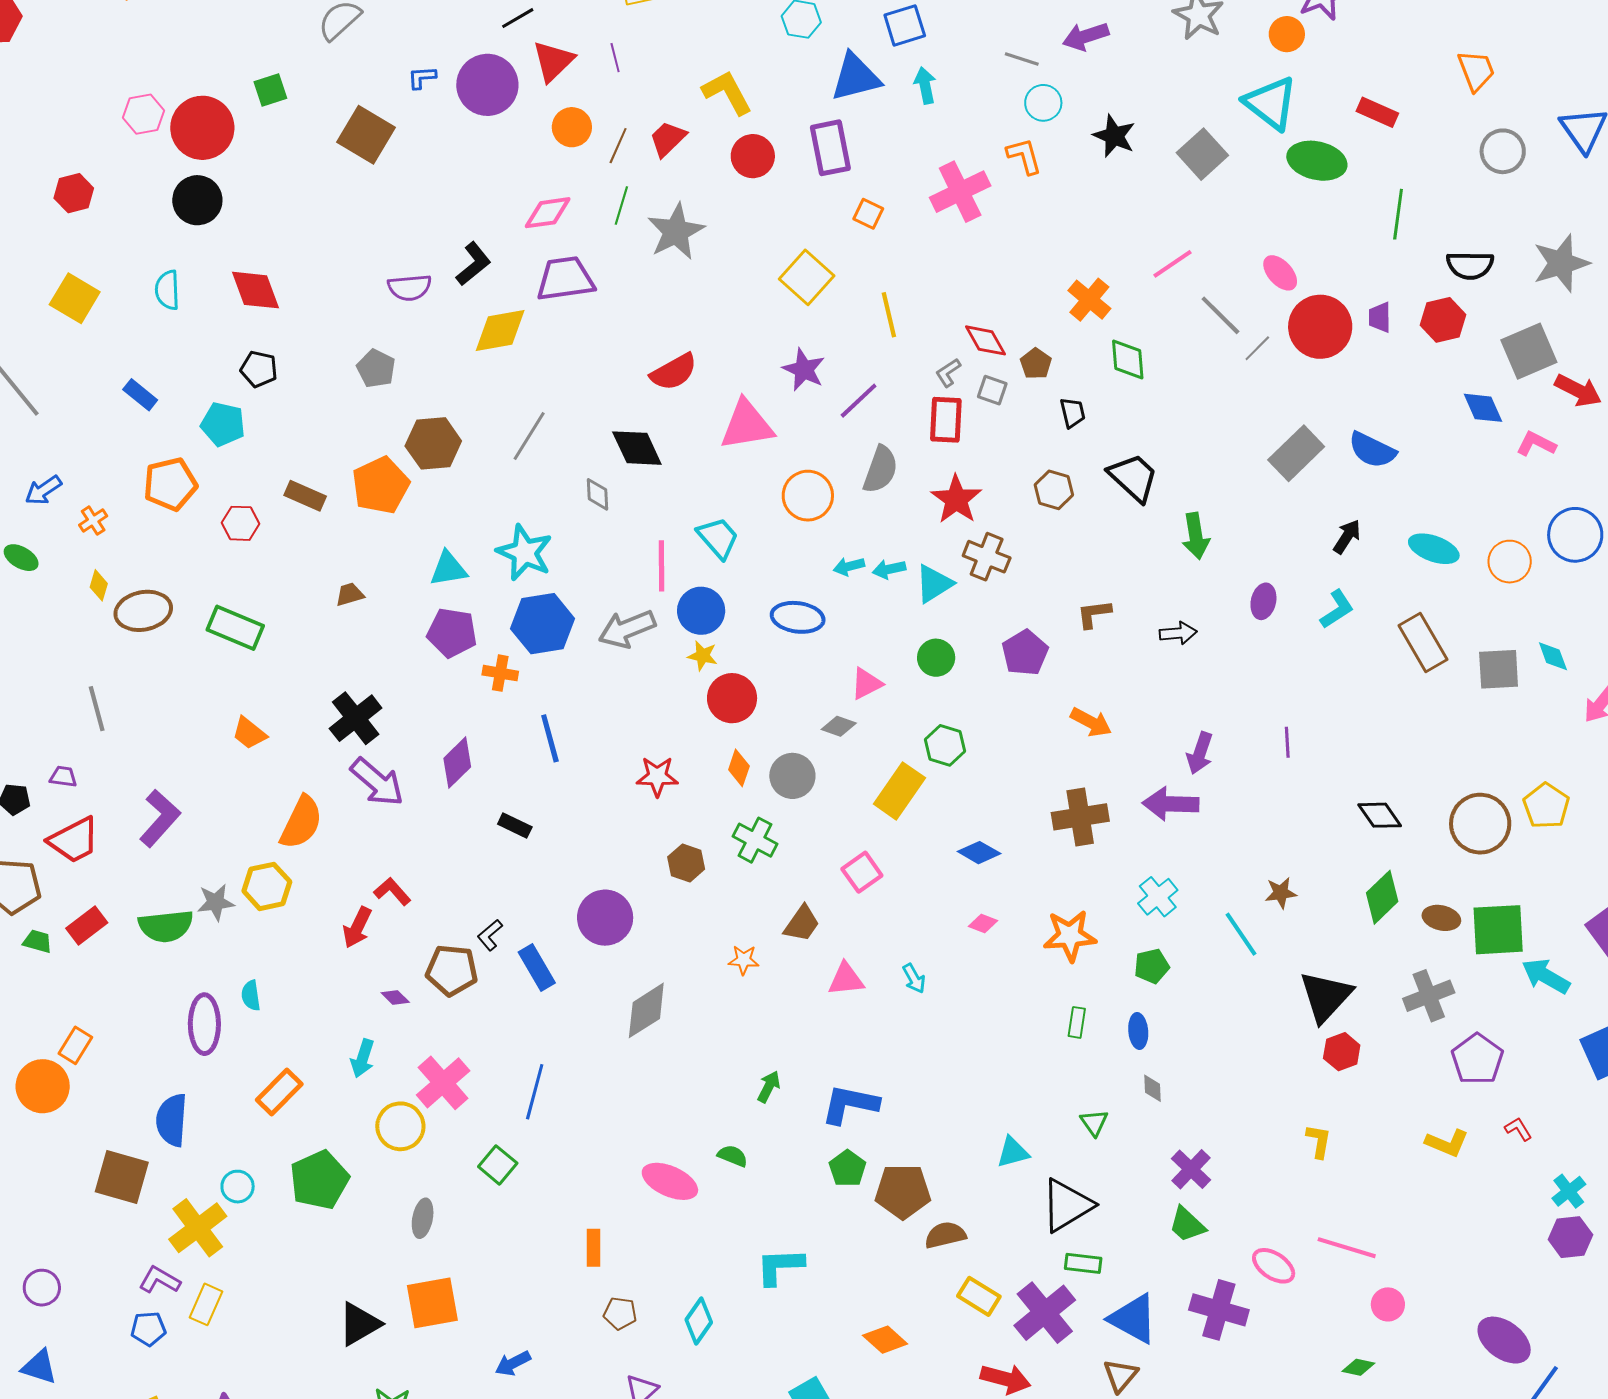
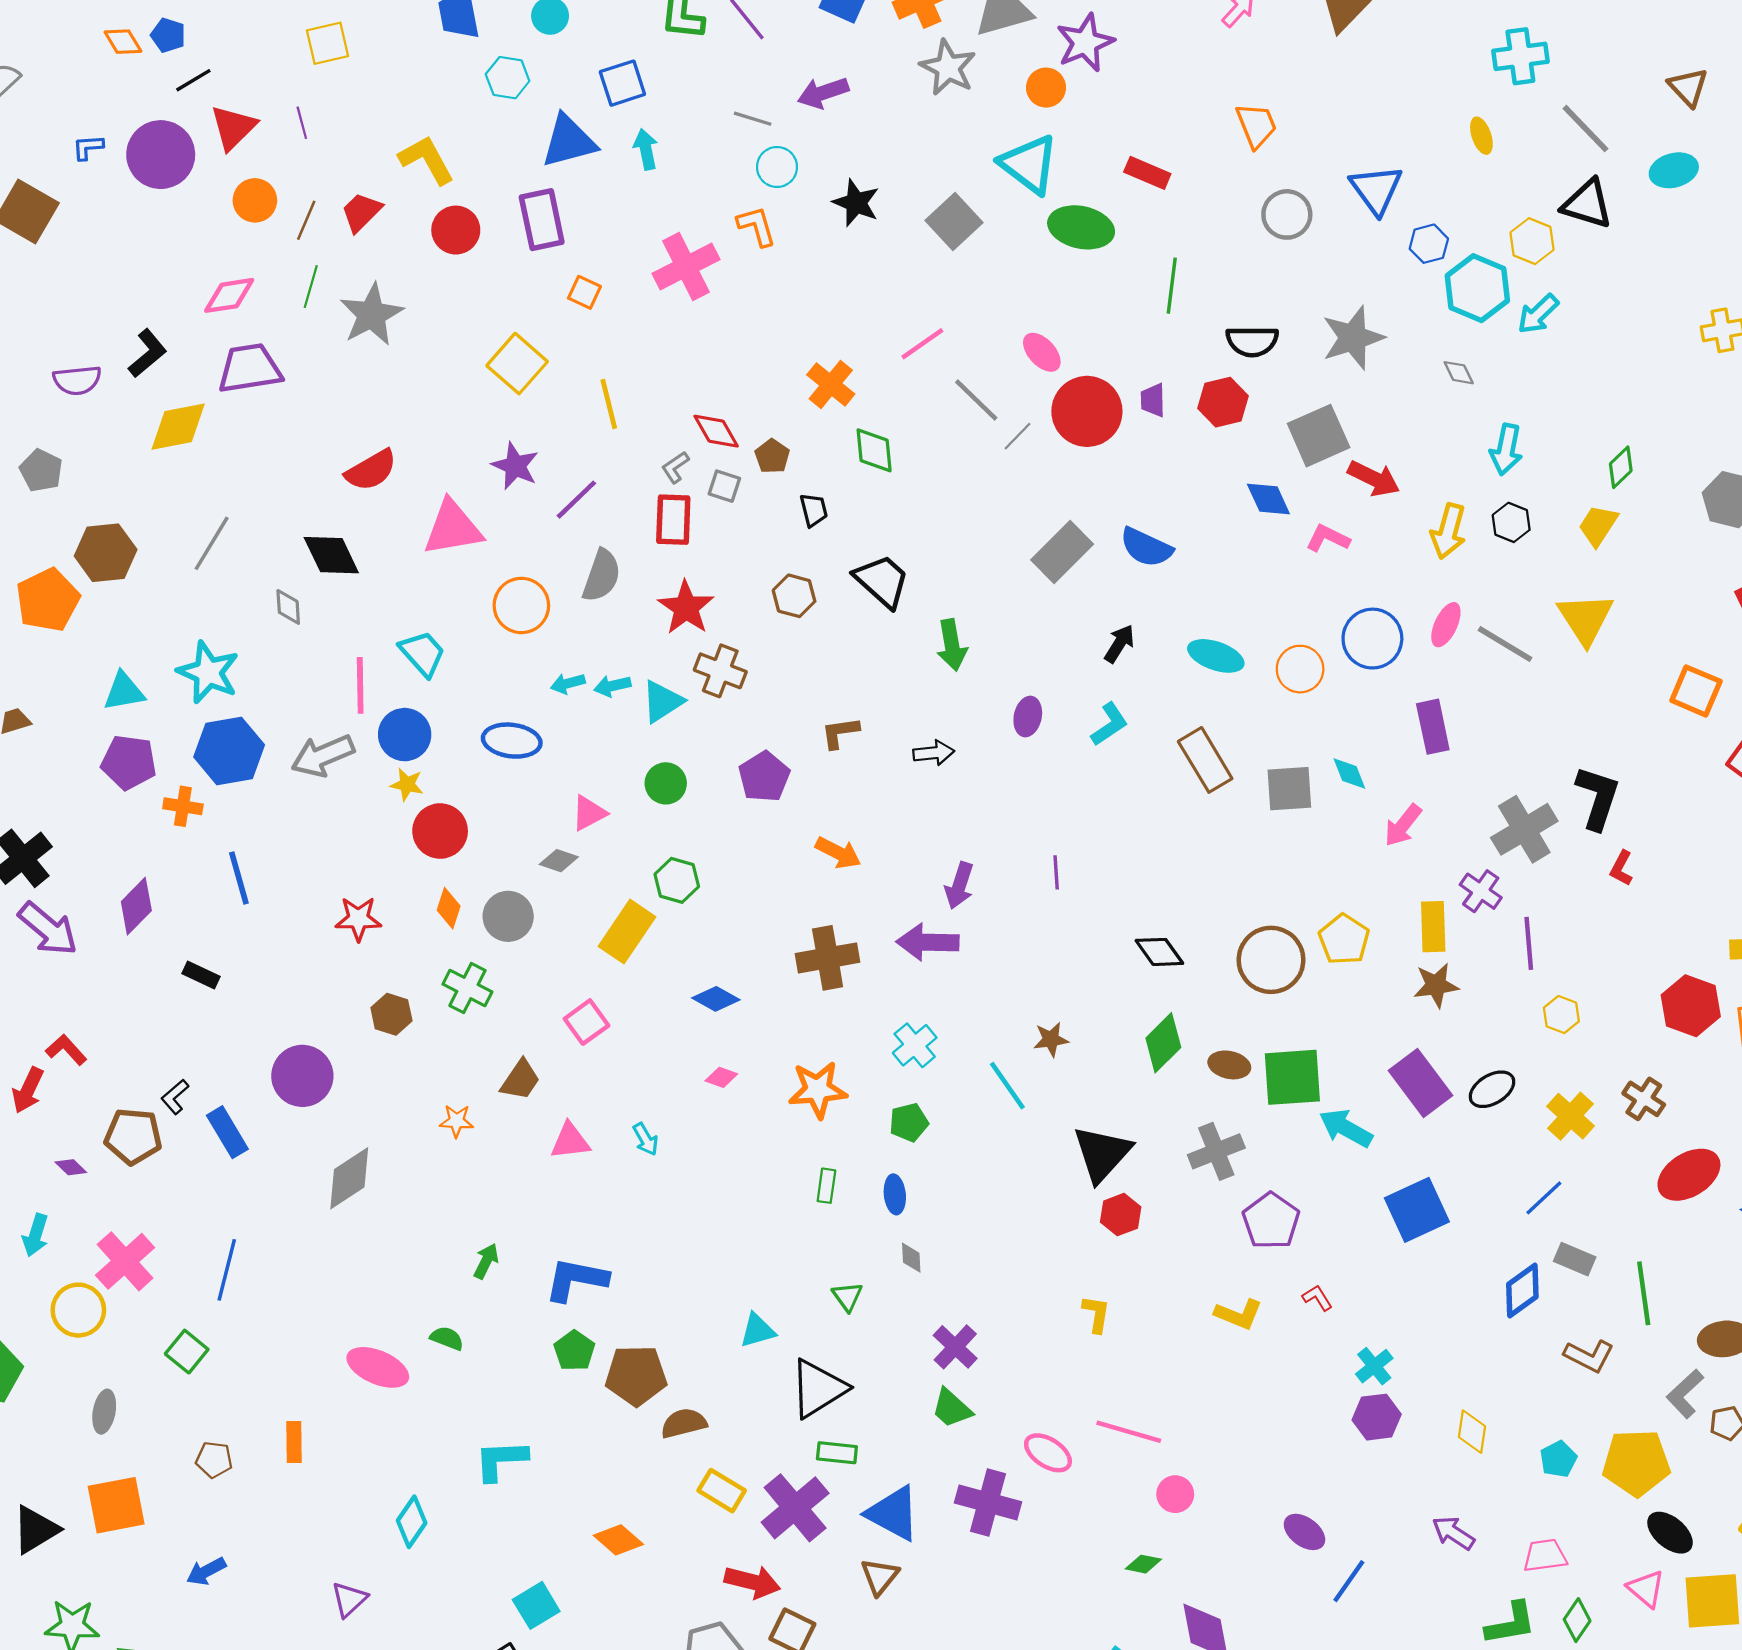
brown pentagon: (620, 1313) -> (214, 1460), moved
purple ellipse: (1504, 1340) -> (1304, 1532), size x0.7

